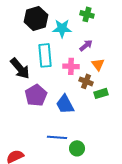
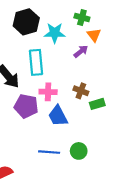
orange triangle: (98, 64) -> (94, 35), moved
pink cross: (71, 66) -> (48, 92), moved
purple pentagon: (36, 95) -> (26, 106), turned -30
green circle: (77, 148) -> (79, 151), moved

